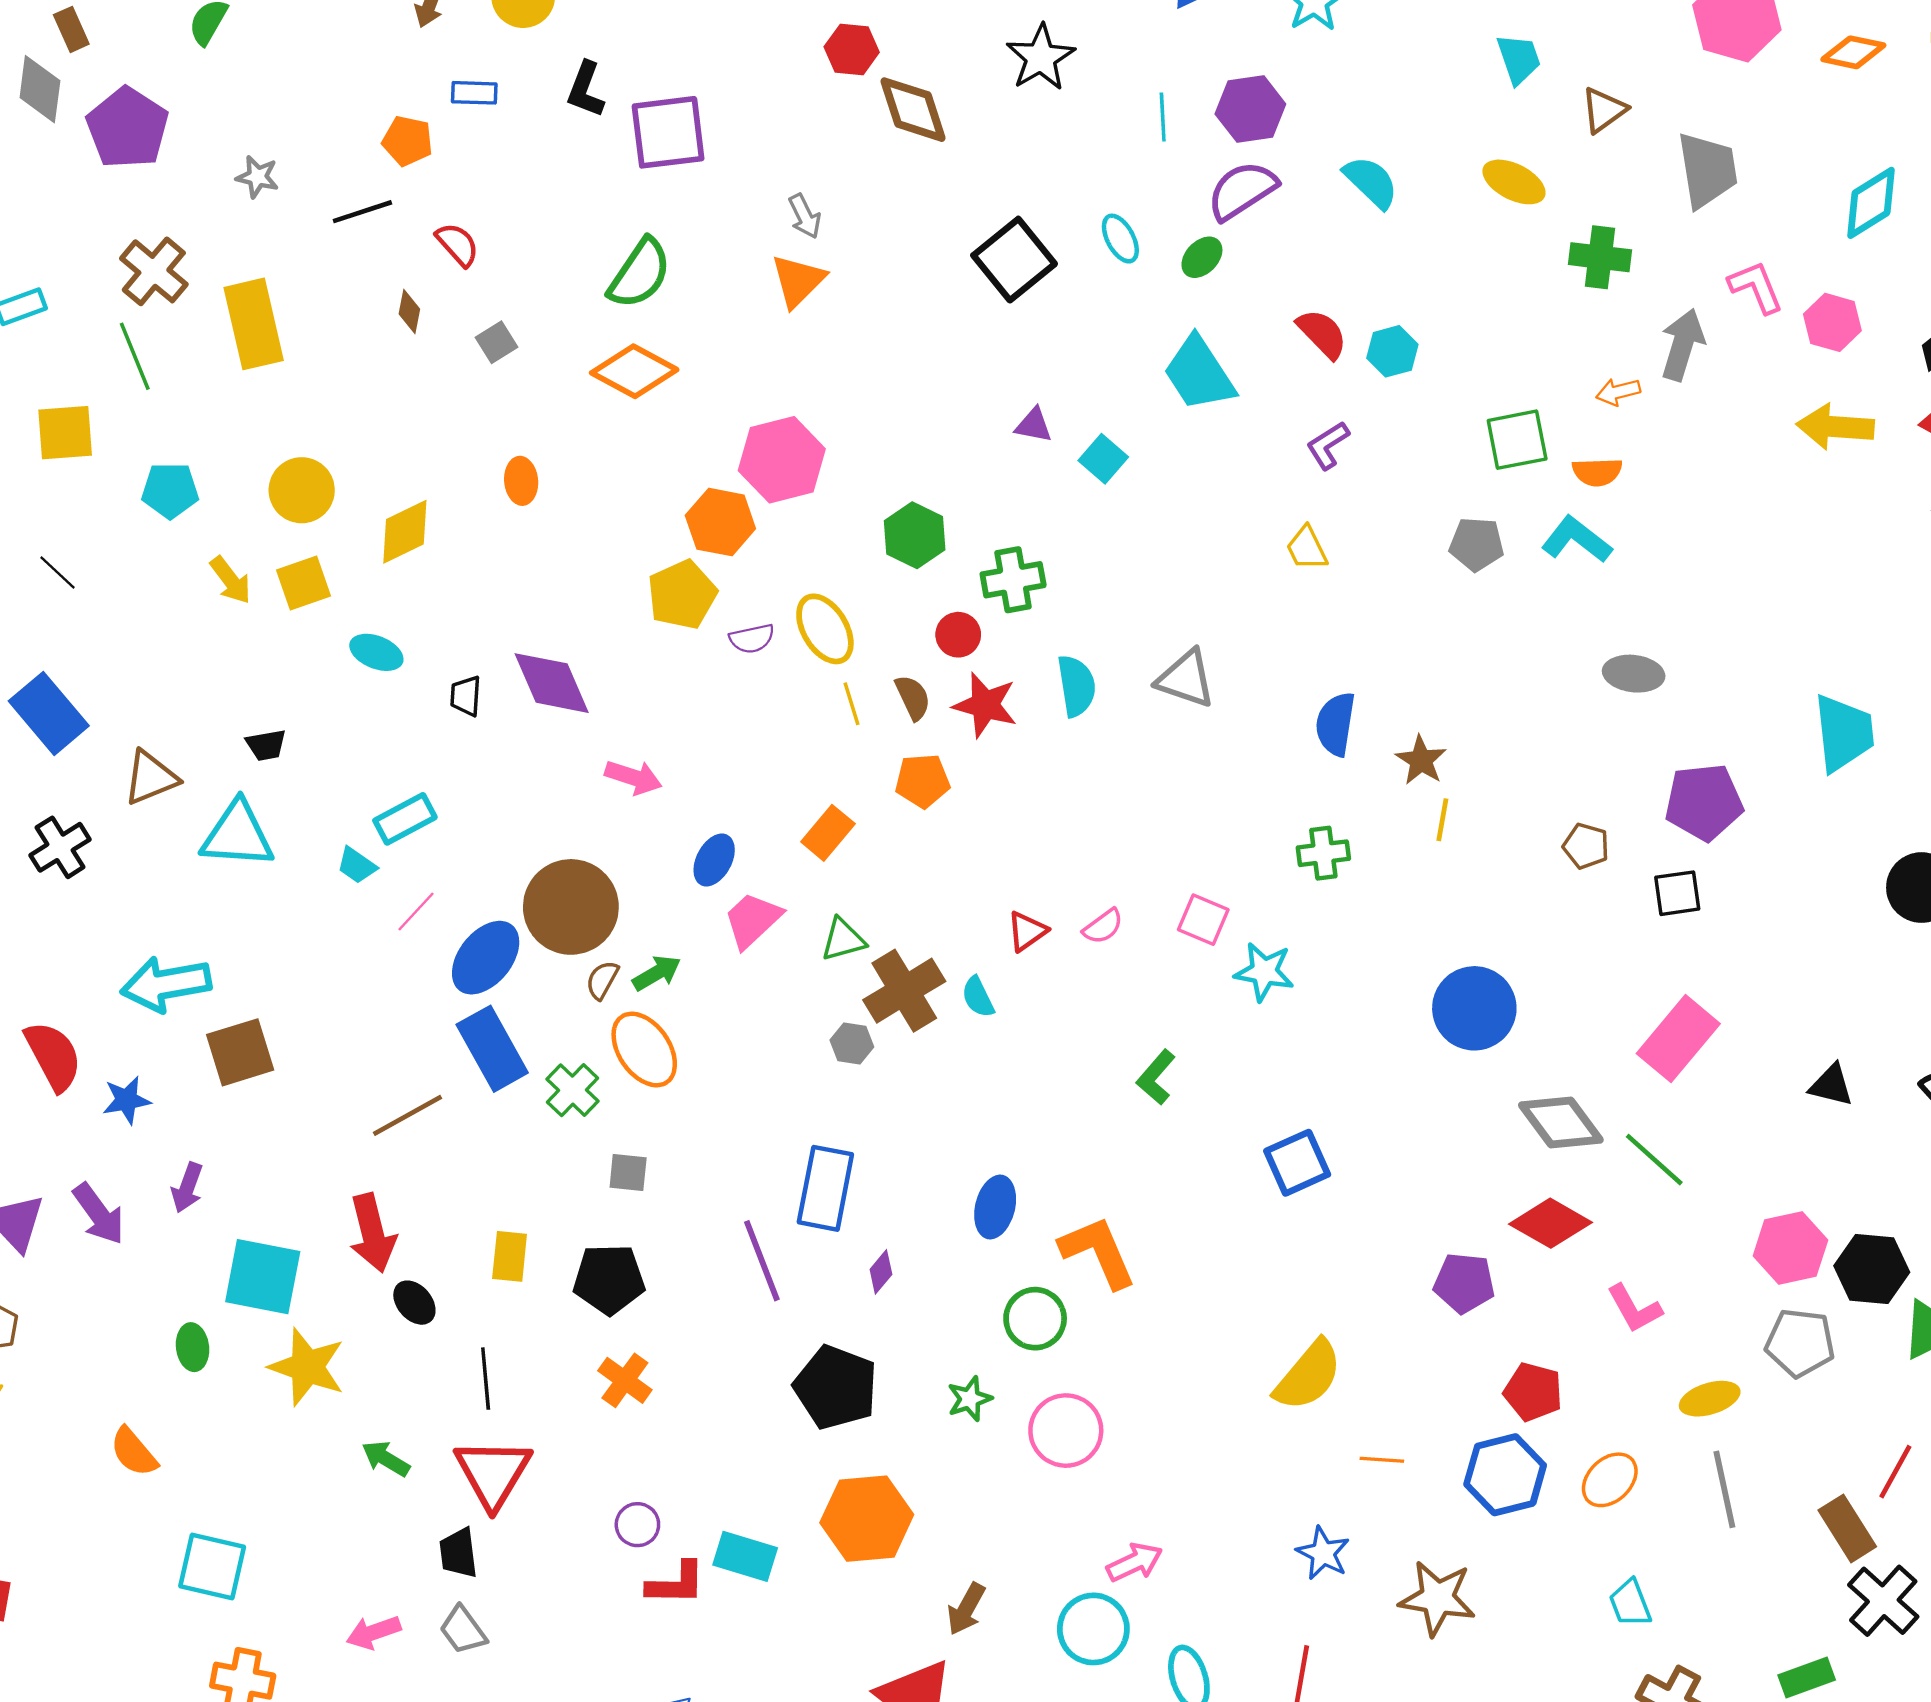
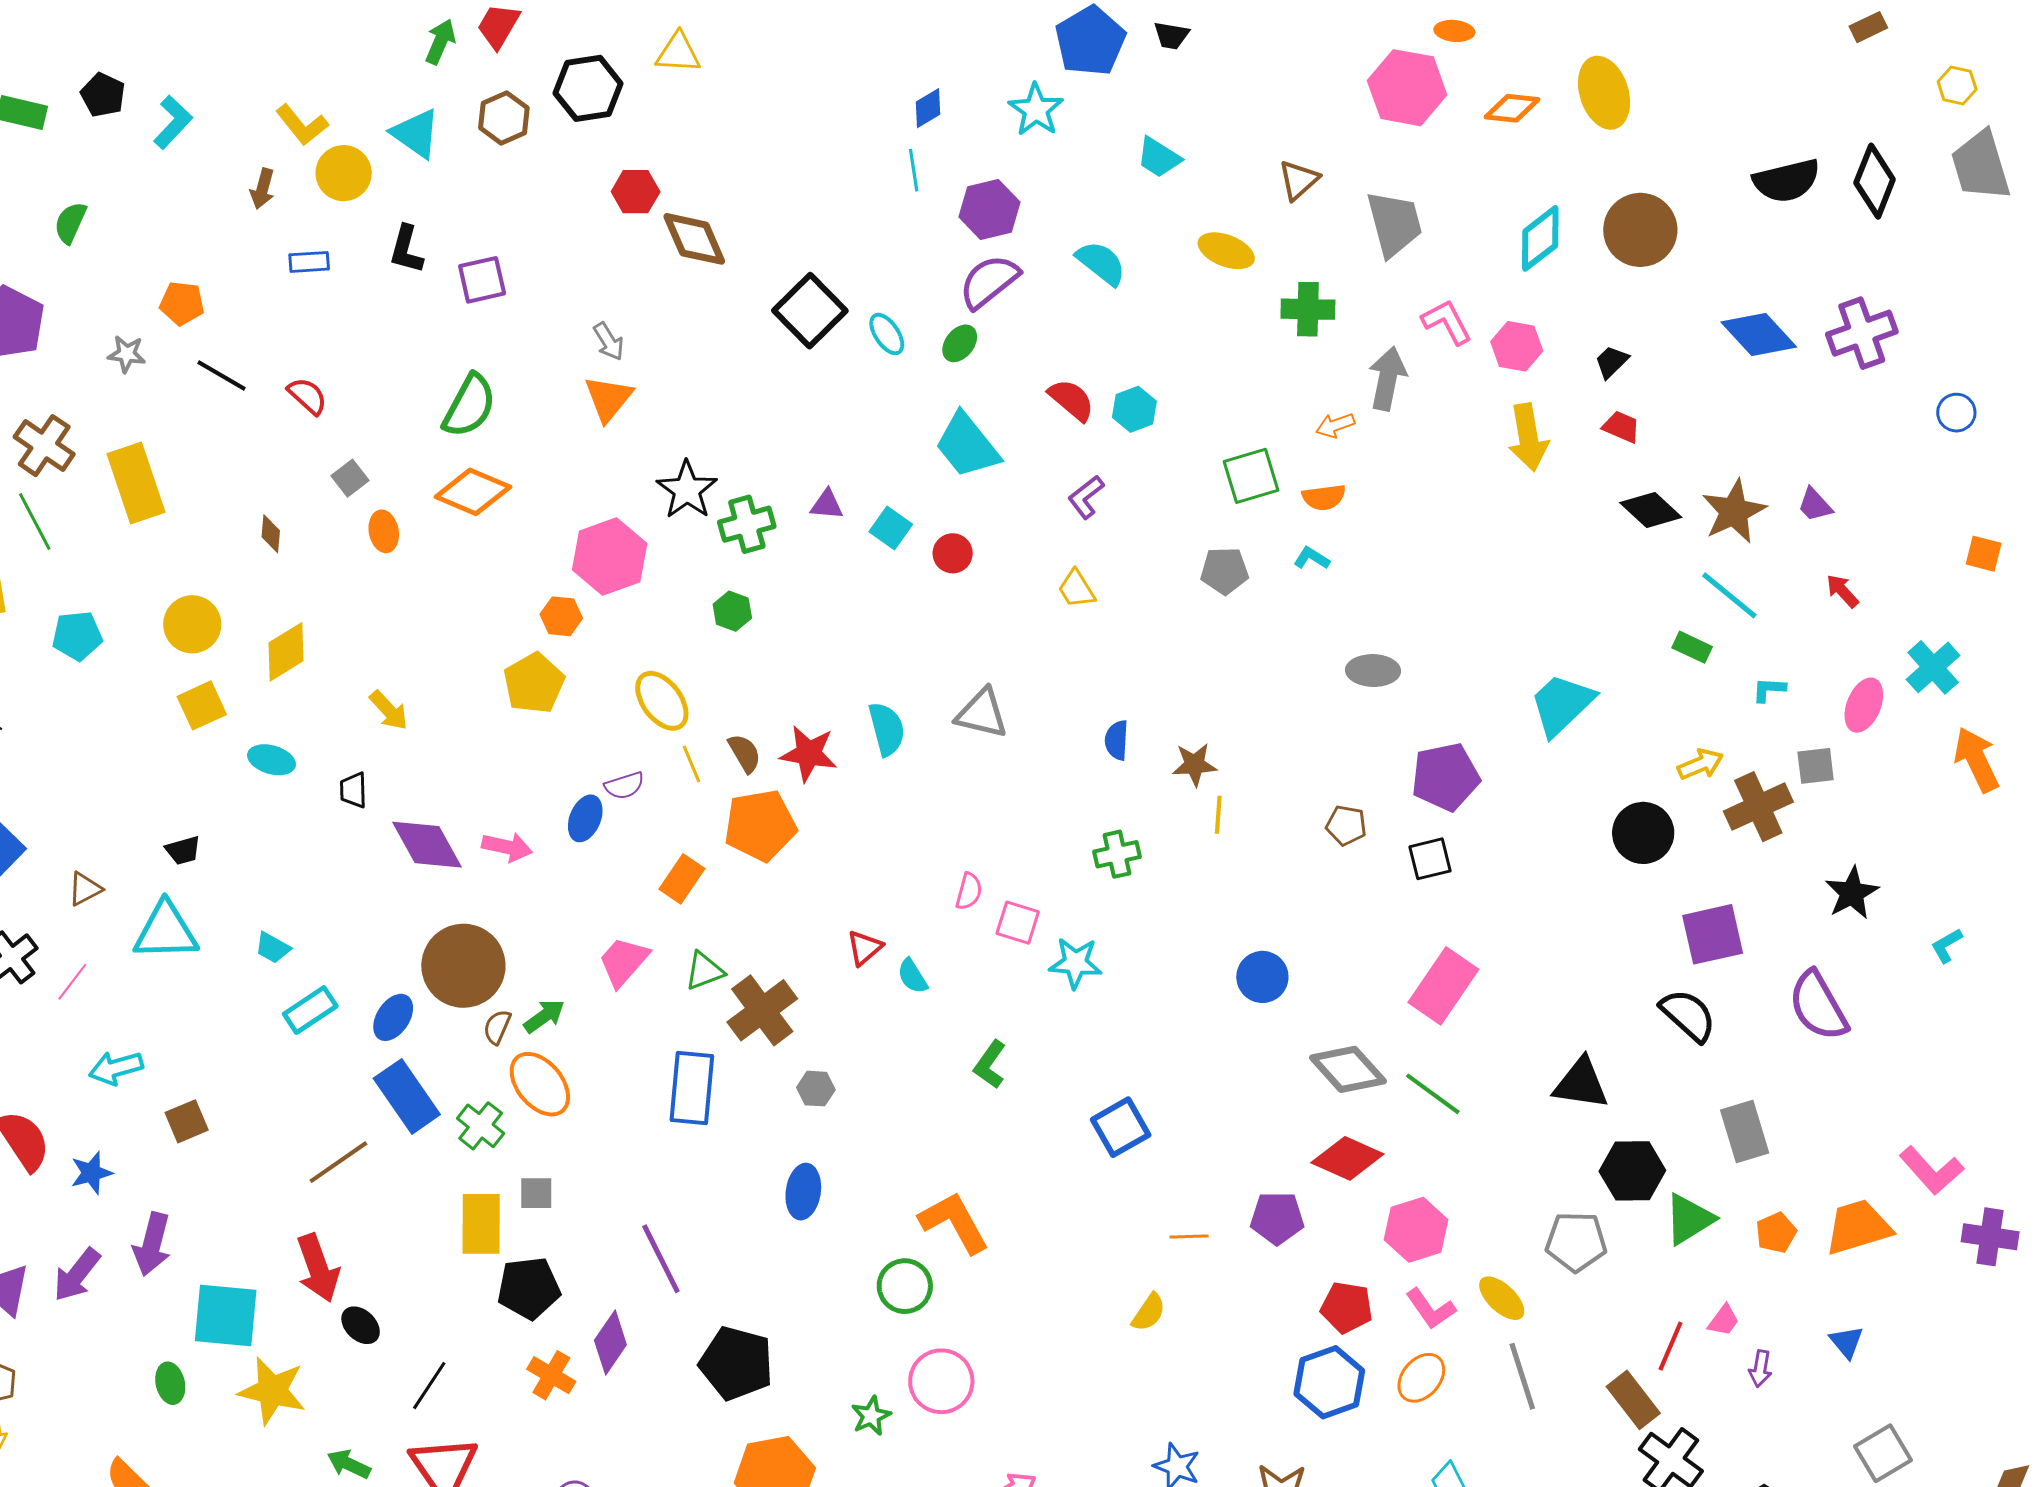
black star: (1041, 58) -> (687, 490), moved
cyan trapezoid: (1519, 59) -> (1159, 157), moved, turned 147
cyan line: (1163, 117) -> (914, 170), moved
purple square: (668, 132) -> (482, 280), size x0.7
orange pentagon: (408, 141) -> (182, 303), moved
black line: (362, 212) -> (222, 375), turned 54
black square: (1014, 260) -> (810, 311), moved
brown diamond: (409, 311) -> (271, 534), moved
yellow arrow: (1835, 427) -> (1528, 437), turned -98
orange ellipse: (521, 481) -> (384, 531), moved
orange hexagon: (720, 522) -> (561, 616), size x0.7
green hexagon: (915, 535) -> (732, 611), size x0.7
cyan L-shape: (1577, 540) -> (1312, 558), size x0.6
yellow arrow: (231, 580) -> (389, 710), moved
green cross: (1013, 580) -> (747, 524), moved
red circle: (958, 635) -> (953, 553), moved
purple semicircle: (752, 639) -> (624, 786), moved
purple diamond: (552, 683) -> (427, 845), moved
blue semicircle: (1336, 724) -> (1117, 740), size x0.7
cyan trapezoid: (1844, 733) -> (1562, 705), turned -122
brown star: (1421, 760) -> (1195, 765), turned -30
brown triangle: (151, 778) -> (85, 889), size x0.7
orange pentagon: (922, 781) -> (760, 825), size x1.5
cyan rectangle: (405, 819) -> (310, 1010), moved
blue ellipse: (714, 860) -> (585, 818), moved
pink line: (416, 912) -> (72, 982), moved
pink semicircle: (1103, 926) -> (969, 891), moved, turned -33
blue ellipse: (486, 958) -> (393, 1017), size x0.7
cyan arrow: (166, 984) -> (116, 1068), size x0.7
cyan semicircle: (978, 997) -> (912, 976), moved
blue circle: (1474, 1008) -> (1262, 977), size x0.7
gray hexagon: (852, 1044) -> (816, 1089), moved
brown square: (240, 1052) -> (187, 1121), size x0.7
black triangle: (1831, 1085) -> (1581, 1084), moved, size x1.4
purple arrow: (187, 1188) -> (152, 1244), size x1.4
blue rectangle: (825, 1188) -> (692, 1088), moved
blue ellipse: (995, 1207) -> (803, 1192), moved
purple arrow: (99, 1214) -> (77, 1275), turned 80
pink hexagon: (1790, 1248) -> (1416, 1230), moved
yellow rectangle: (510, 1256) -> (481, 1224), moved, size x1.4
purple diamond: (881, 1272) -> (610, 1343), moved, size x1.6
pink L-shape: (1634, 1309) -> (1431, 1309), moved
yellow semicircle: (1308, 1375) -> (1149, 1312), size x0.6
black line: (486, 1379) -> (429, 1386), turned 44
green star: (970, 1399) -> (871, 1416), moved
yellow ellipse: (1710, 1399) -> (1502, 1298), turned 66
orange line: (1382, 1460) -> (1189, 1237), moved

